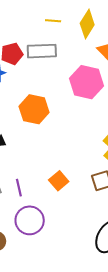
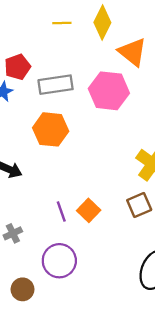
gray rectangle: (42, 51) -> (56, 85), moved
purple line: (19, 188) -> (61, 212), moved

